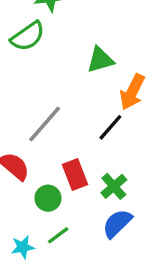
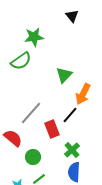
green triangle: (100, 60) -> (64, 75), turned -30
red rectangle: (75, 175) -> (52, 129), moved
blue semicircle: (117, 223) -> (74, 172), turned -42

